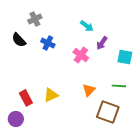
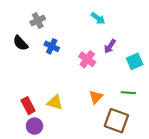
cyan arrow: (87, 26) -> (98, 18), moved
cyan square: (125, 57) -> (135, 61), turned -35
yellow triangle: (51, 95) -> (55, 102), turned 42
purple circle: (16, 119) -> (34, 126), moved

